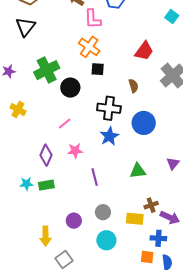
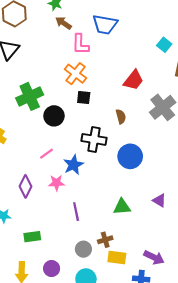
blue star: (109, 136) -> (73, 165), moved
purple triangle: (173, 164) -> (159, 200), turned -40
green rectangle: (46, 185) -> (32, 237), moved
brown cross: (151, 205) -> (105, 240), moved
purple circle: (74, 221) -> (52, 269), moved

